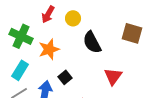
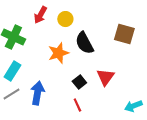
orange star: (49, 49) -> (58, 53), moved
black square: (65, 77) -> (79, 82), moved

